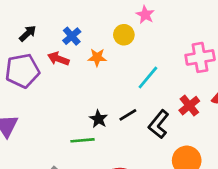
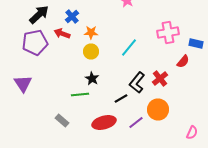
black arrow: (28, 33) -> (39, 14), size x1.5
yellow circle: (124, 35) -> (91, 52), moved
red cross: (189, 106) -> (160, 78), moved
black line: (128, 115) -> (121, 98), moved

